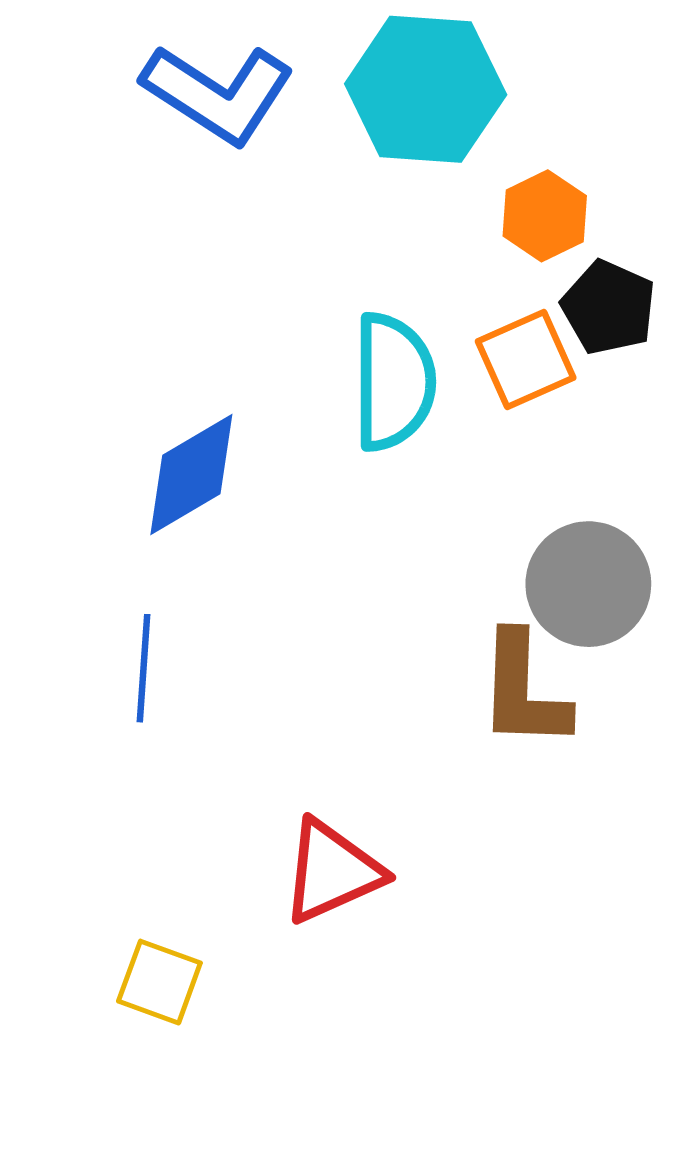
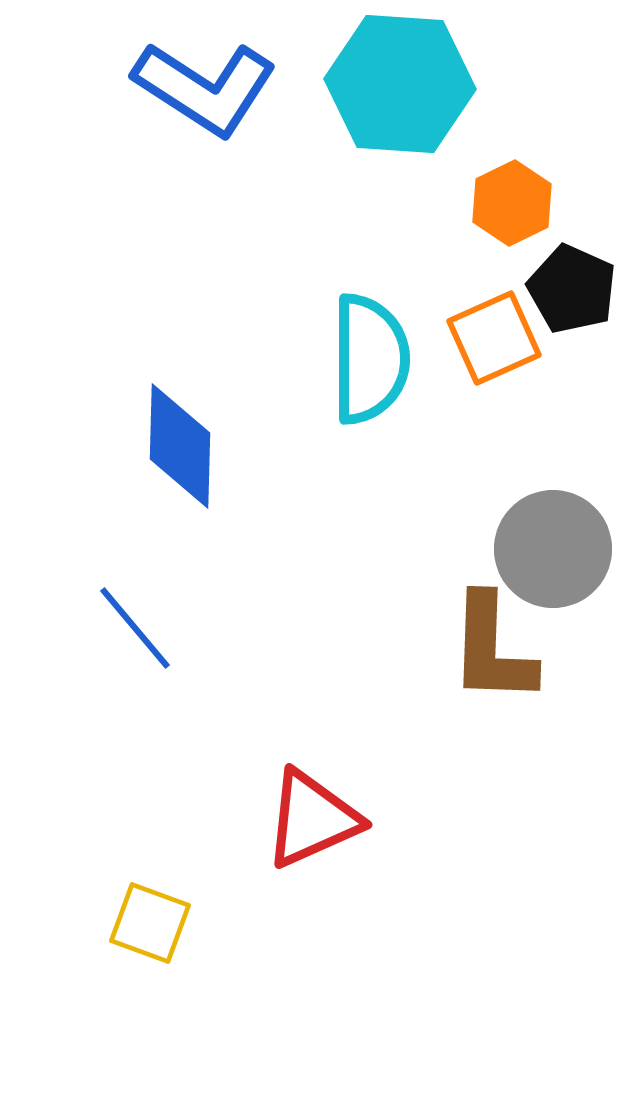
blue diamond: (191, 474) -> (180, 446), turned -58
blue line: (144, 668) -> (135, 628), turned -44

